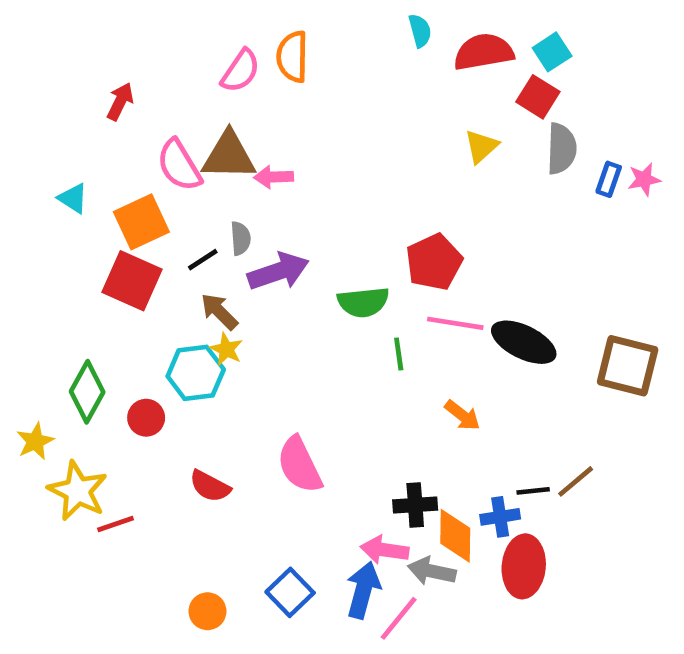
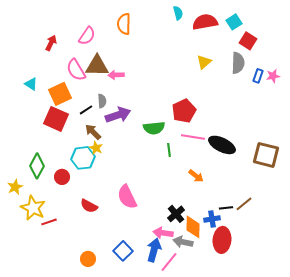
pink semicircle: (241, 71) -> (87, 36), moved
red square: (538, 97) -> (248, 41), moved
black cross: (415, 505) -> (176, 214), turned -36

